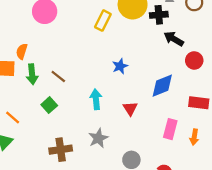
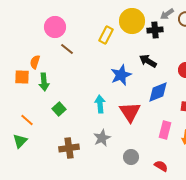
black arrow: (174, 39) -> (148, 61), moved
blue star: (120, 66) -> (121, 75), size x1.5
brown line: (58, 76) -> (67, 49), moved
red triangle: (130, 108) -> (130, 112), size x1.6

